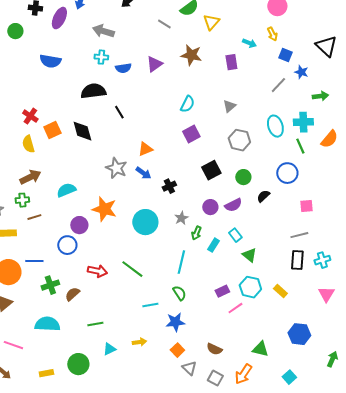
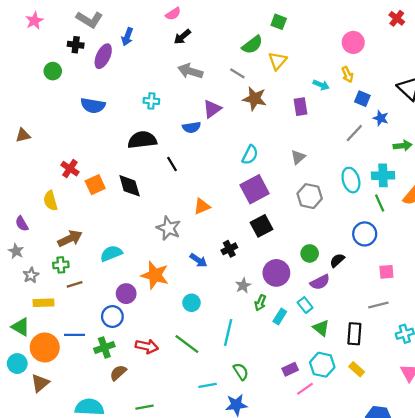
gray line: (164, 24) -> (237, 73), moved
gray arrow: (103, 31) -> (190, 71), moved
blue semicircle: (123, 68) -> (192, 127), moved
purple square: (191, 134) -> (255, 189), size x1.4
yellow semicircle: (28, 144) -> (50, 201), moved
black square: (211, 170) -> (261, 226), moved
blue arrow: (143, 173) -> (198, 260), moved
green circle: (243, 177) -> (310, 253), moved
purple semicircle: (233, 205) -> (320, 282), moved
purple circle: (210, 207) -> (276, 273), size x1.5
cyan circle: (145, 222) -> (192, 303), moved, size x0.6
black rectangle: (297, 260) -> (354, 334), moved
cyan line: (181, 262) -> (228, 333), moved
green cross: (50, 285) -> (104, 347), moved

